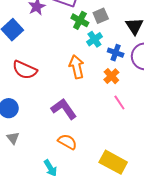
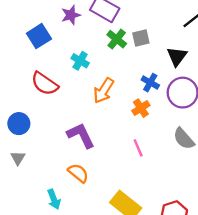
cyan cross: (94, 39) -> (80, 61), moved, turned -35
orange arrow: (77, 67) -> (104, 91), turned -145
pink line: (119, 102) -> (138, 148), moved

